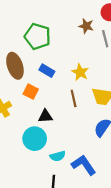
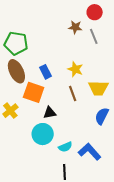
green pentagon: (37, 36) -> (16, 43), moved
blue rectangle: (47, 71) -> (45, 72), turned 40
orange square: (31, 92) -> (34, 92), size x1.5

